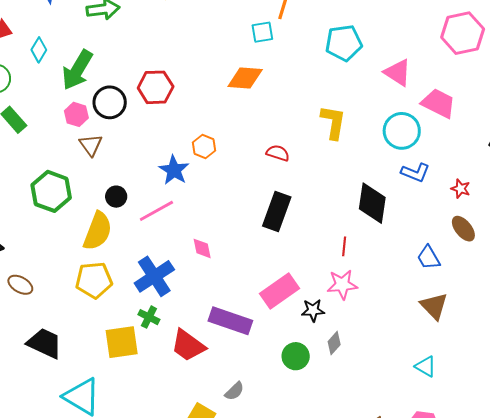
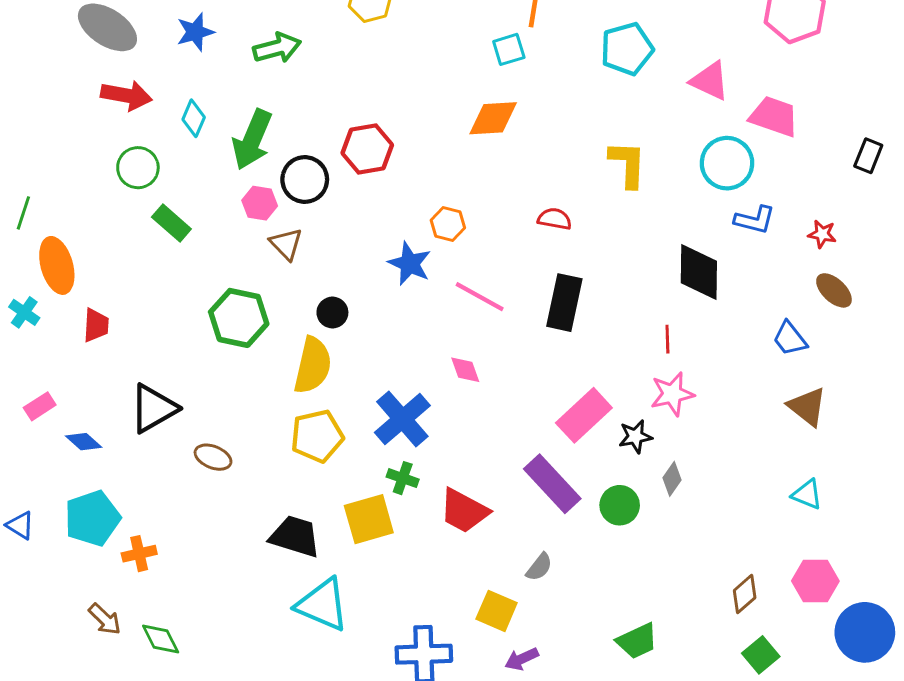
pink line: (156, 211) -> (480, 297), moved, turned 66
purple rectangle: (230, 321) -> (552, 484), moved, turned 36
black trapezoid: (45, 343) -> (295, 536), moved

